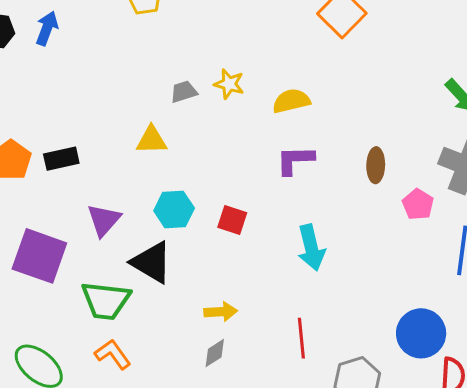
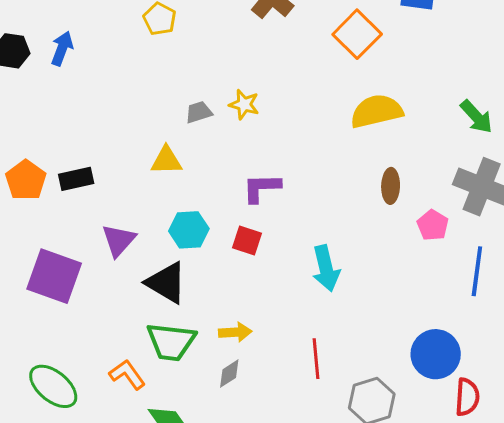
yellow semicircle: (291, 101) -> (376, 111), moved, size x1.4
purple L-shape: (295, 160) -> (261, 188), moved
green trapezoid: (106, 301) -> (171, 342), moved

